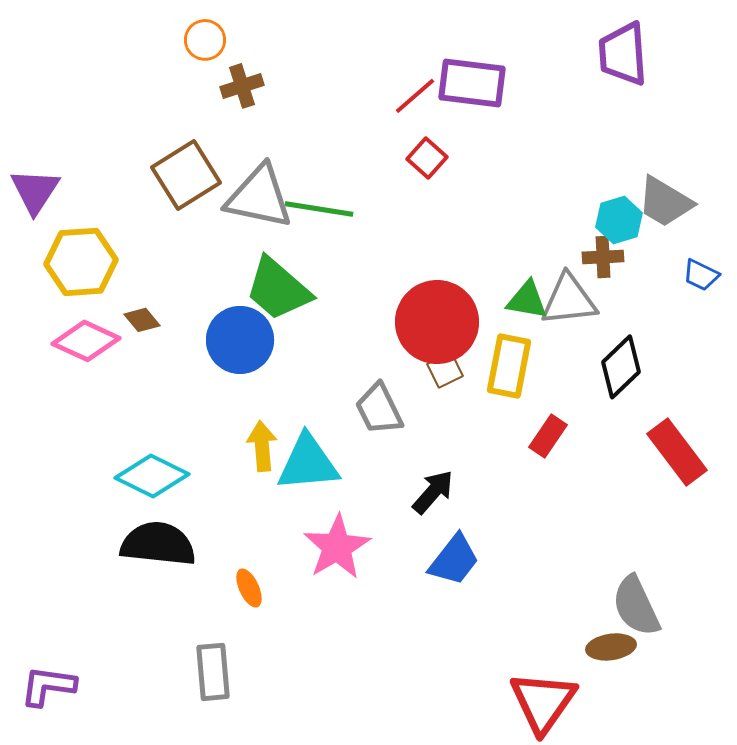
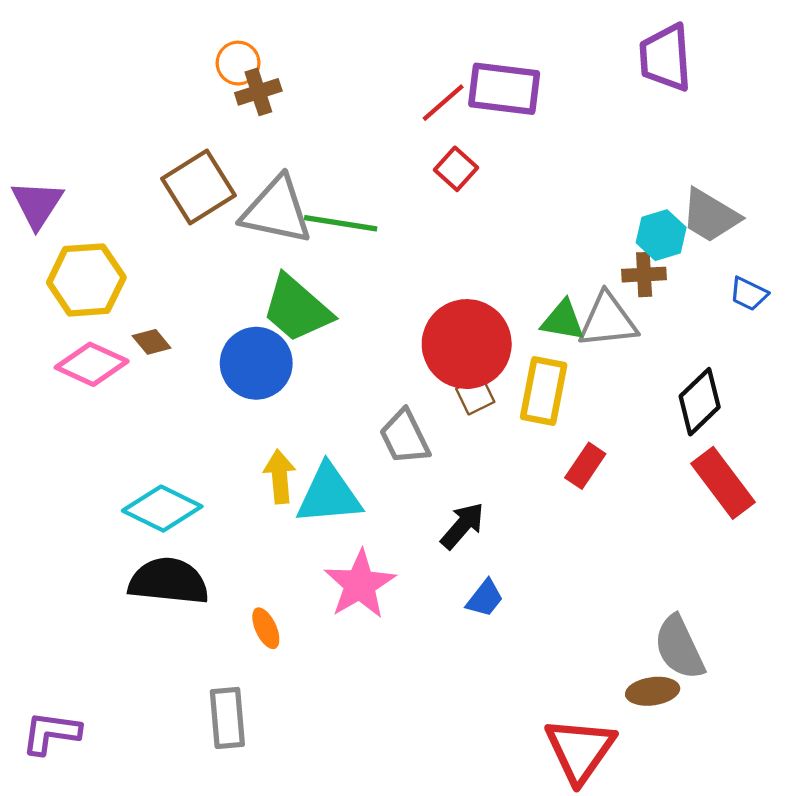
orange circle: (205, 40) -> (238, 63), moved
black diamond: (621, 367) -> (700, 402), moved
blue trapezoid: (454, 560) -> (485, 598), size x0.7

